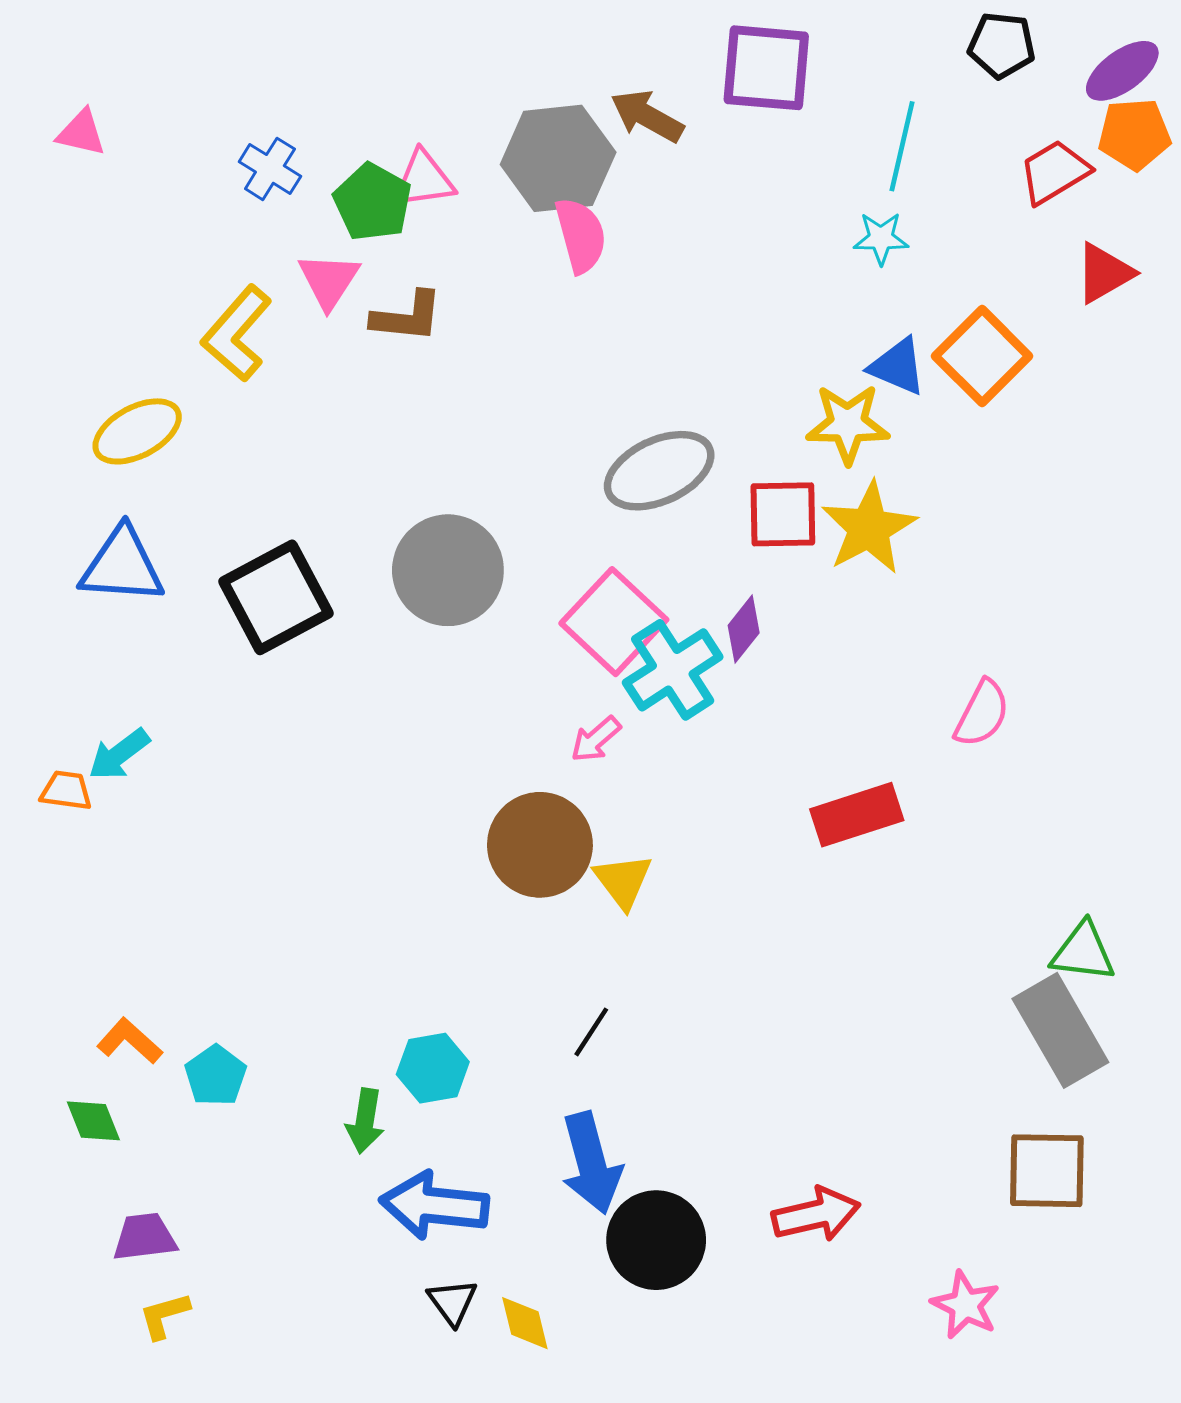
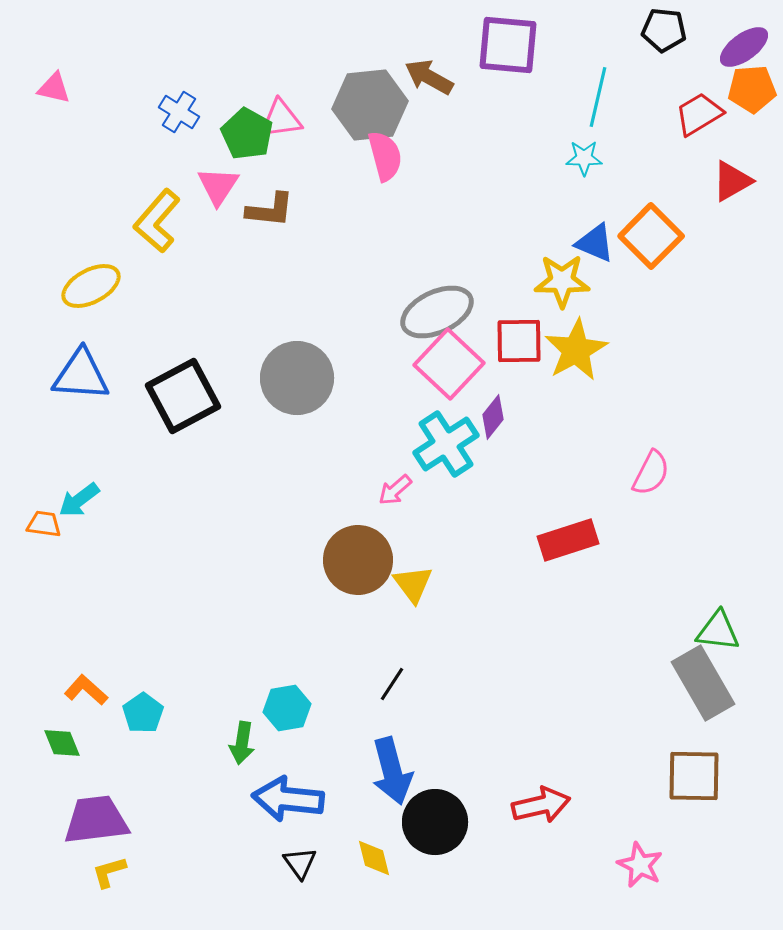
pink square: (614, 622) -> (449, 364), moved
purple trapezoid: (145, 1237) -> (96, 820), size x1.5
yellow diamond: (525, 1323) -> (374, 858), moved

